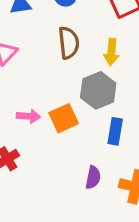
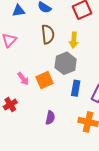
pink arrow: (28, 116) -> (23, 79), turned 48
purple semicircle: (93, 177) -> (50, 118), moved

